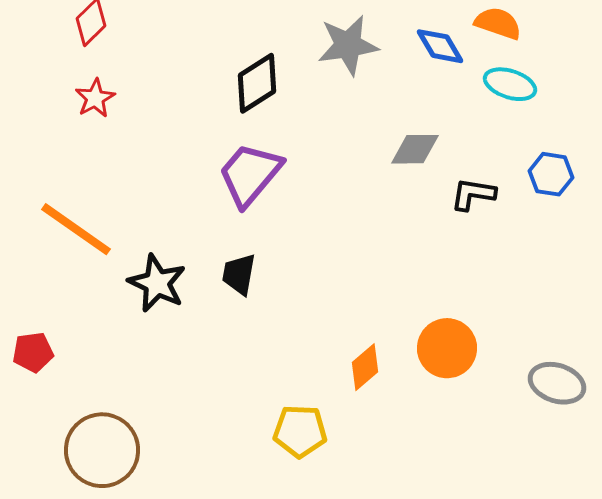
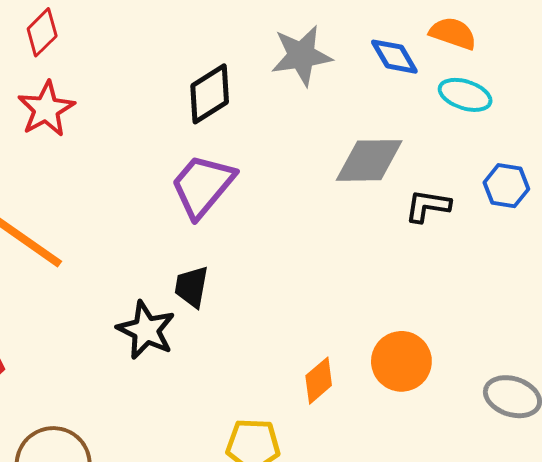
red star: (95, 98) -> (46, 109), size x1.4
gray diamond: (415, 149) -> (369, 160), size x1.4
black star: (157, 283) -> (146, 330), moved

